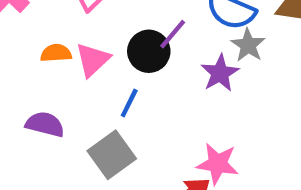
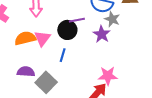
purple line: (173, 34) -> (77, 20), turned 49
orange semicircle: (56, 53) -> (25, 38), size x1.5
gray square: (112, 155) -> (46, 82), moved

